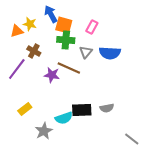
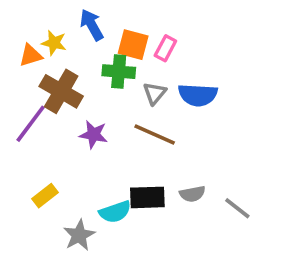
orange square: (64, 25) -> (133, 45), moved
brown cross: (34, 51) -> (61, 91), size x1.6
brown line: (69, 68) -> (155, 134), moved
gray line: (132, 139) -> (237, 208), moved

